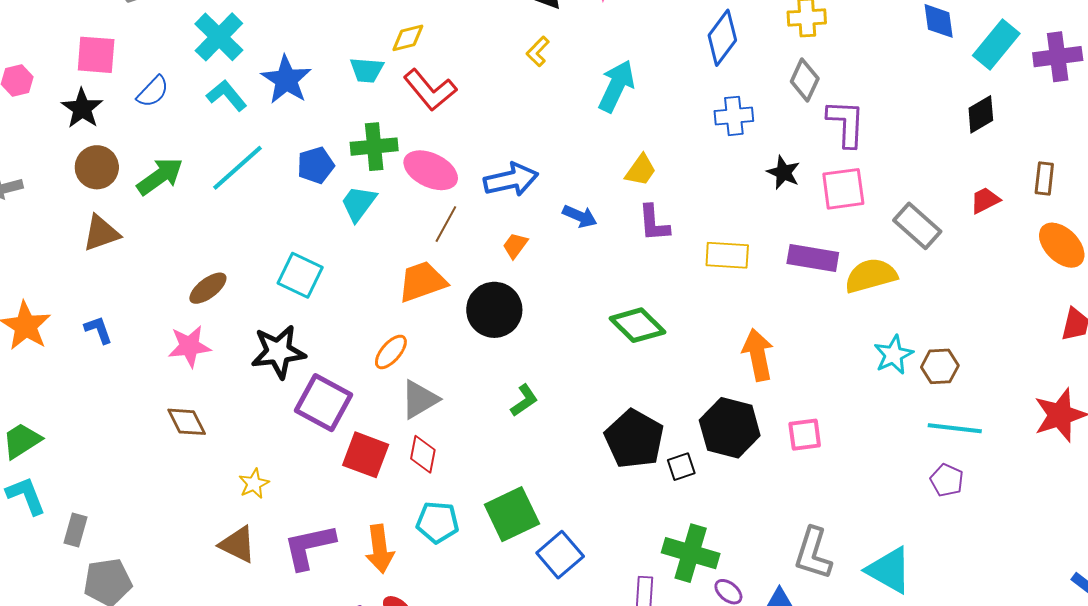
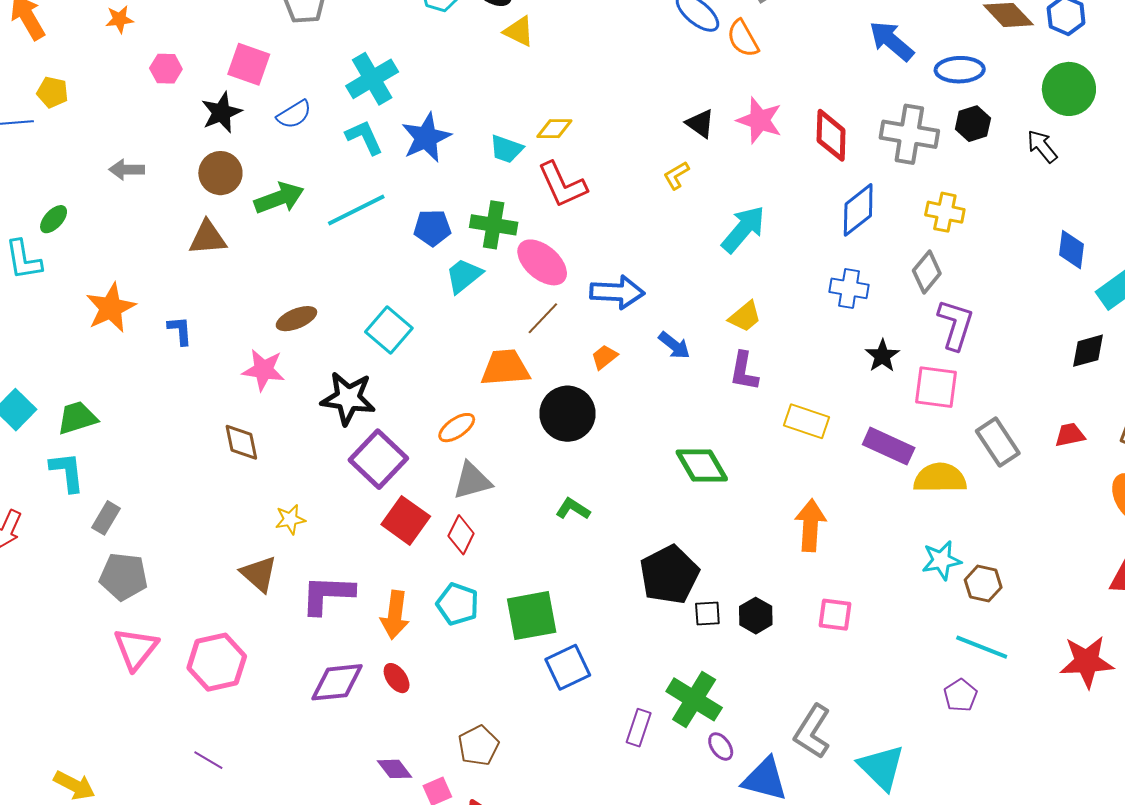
green L-shape: (524, 400) -> (573, 509), turned -128
black hexagon: (730, 428) -> (756, 616), moved, size x0.6

